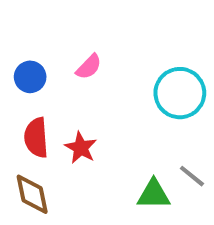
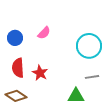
gray line: (192, 176) -> (92, 77), moved, turned -48
brown diamond: (32, 194) -> (16, 96), turned -45

